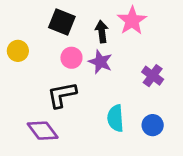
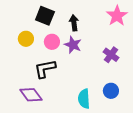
pink star: (132, 21) -> (117, 16), moved
yellow circle: (18, 51) -> (26, 39), moved
cyan semicircle: (115, 118) -> (84, 99), moved

